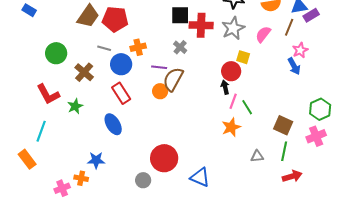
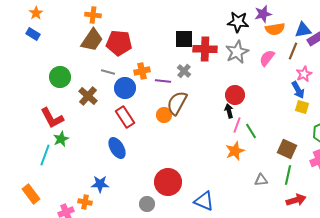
yellow square: (243, 57) -> (302, 107), moved
purple line: (159, 67) -> (163, 81), moved
green star: (75, 106) -> (61, 139), moved
orange rectangle: (27, 159) -> (31, 194), moved

